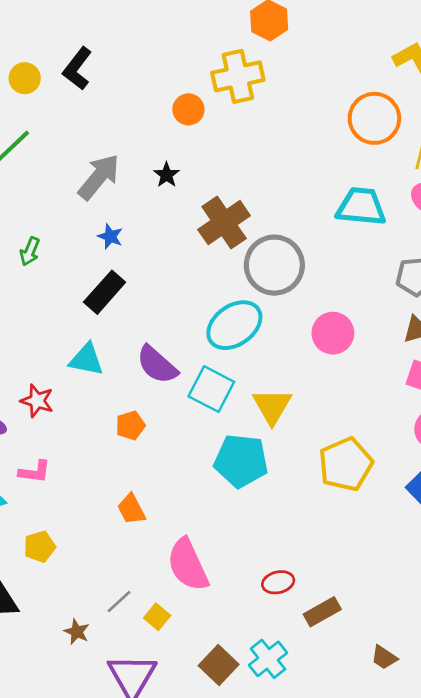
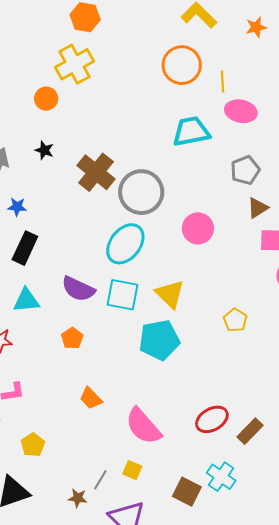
yellow pentagon: (346, 464) -> (235, 320), size x0.6
red ellipse: (278, 582) -> (212, 419), size x1.4
gray line: (119, 602) -> (100, 480), moved

